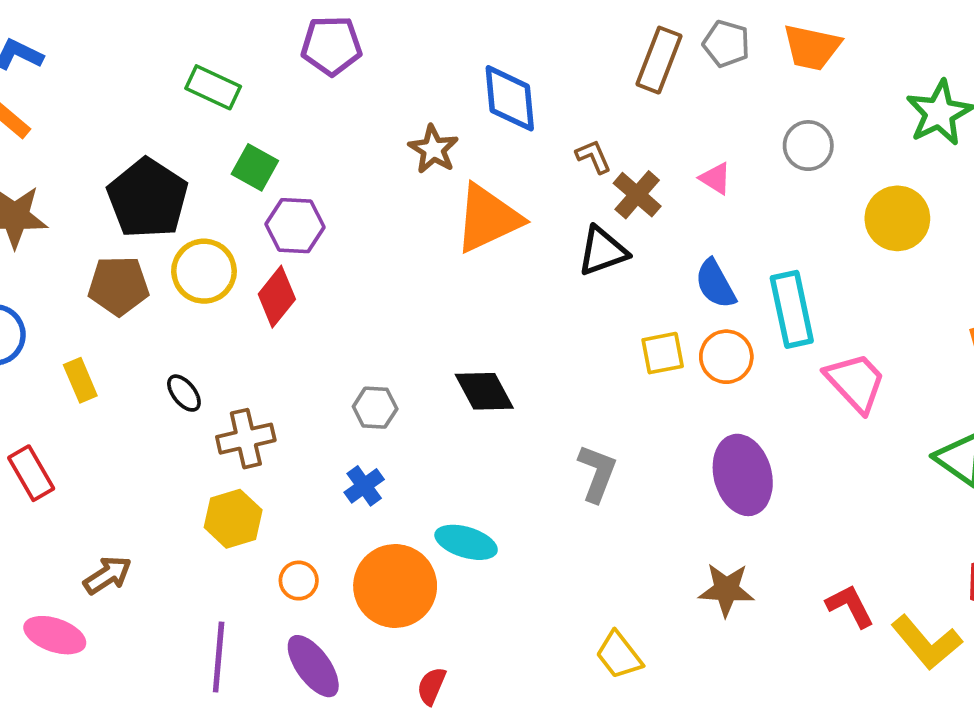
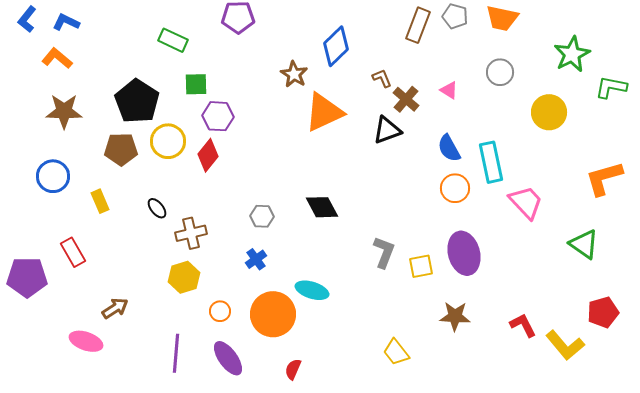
blue diamond: (510, 98) -> (336, 46), turned 51
green square: (255, 167) -> (196, 84), turned -30
yellow square: (663, 353) -> (421, 266), moved

